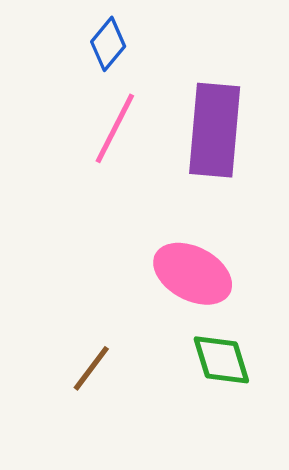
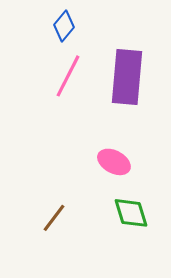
pink ellipse: (193, 274) -> (114, 162), size x0.7

